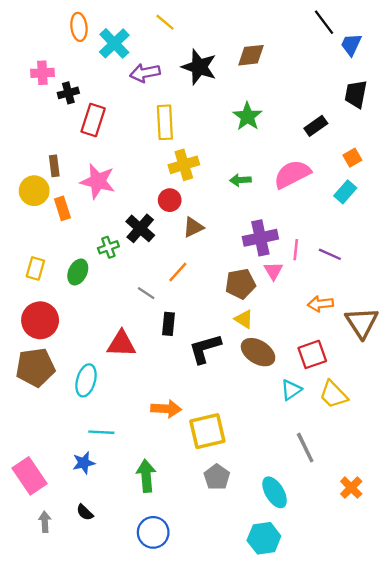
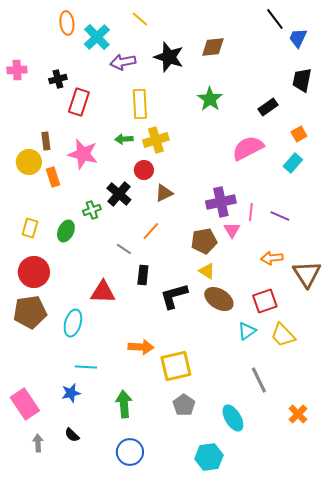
pink cross: (42, 73) -> (17, 70), moved
green arrow: (240, 180) -> (124, 139), moved
cyan hexagon: (264, 538) -> (209, 457), moved

